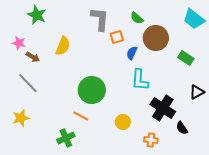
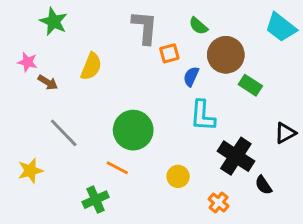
green rectangle: (186, 58) -> (250, 85), moved
gray line: (28, 83) -> (64, 133), moved
orange cross: (151, 140) -> (219, 202), turned 32

